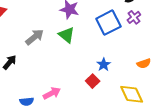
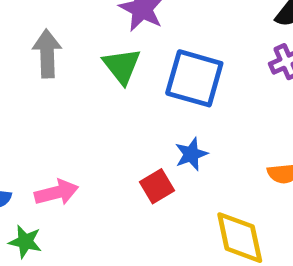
blue square: (108, 23) -> (194, 78), moved, turned 30
gray arrow: (35, 37) -> (47, 54), turned -66

